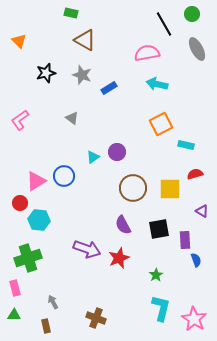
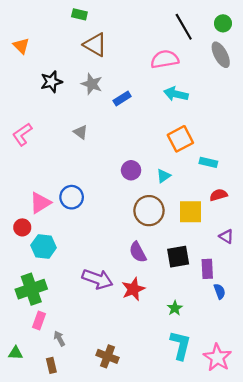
green circle: (192, 14) -> (223, 23), moved
cyan triangle: (93, 157) -> (164, 176), moved
pink rectangle: (15, 288) -> (39, 321), moved, turned 35

